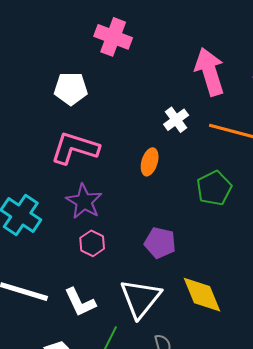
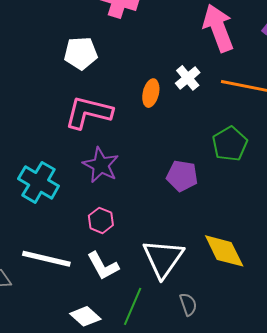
orange ellipse: (150, 162) -> (151, 93), moved
pink hexagon: (92, 243) -> (101, 220), moved
purple pentagon: (160, 243) -> (182, 176), moved

